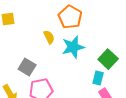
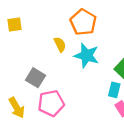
cyan star: (73, 47) -> (87, 55), turned 30

